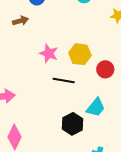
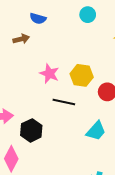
black hexagon: (73, 124) -> (31, 130), moved

